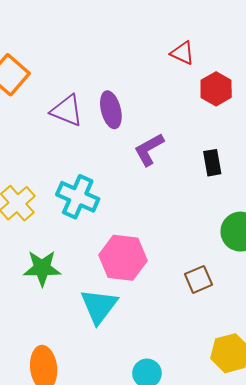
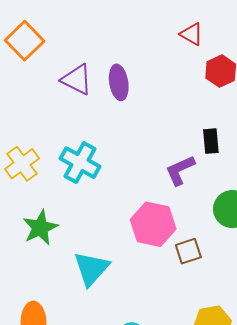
purple L-shape: (149, 149) -> (180, 170), moved
pink hexagon: (123, 258) -> (153, 224), moved
green star: (42, 268) -> (40, 228), turned -30

